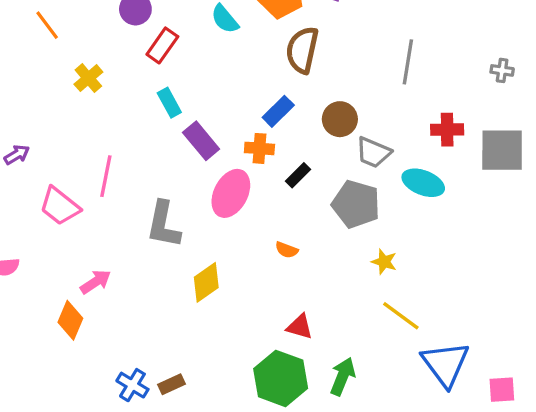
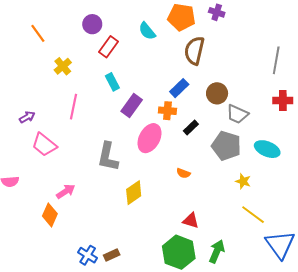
gray line: (408, 62) -> (276, 60), moved
purple rectangle: (201, 141) -> (132, 106), turned 75
purple arrow: (17, 155) -> (27, 117), moved
pink line: (106, 176) -> (74, 107), moved
cyan ellipse: (423, 183) -> (267, 149), moved

